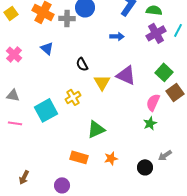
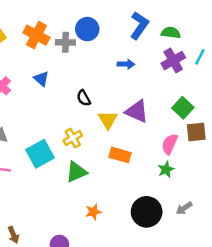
brown square: (175, 92) -> (196, 132), turned 30
green triangle: (96, 129) -> (76, 172), moved
orange rectangle: (79, 157) -> (120, 155), moved
orange star: (111, 158) -> (93, 212), moved
black circle: (145, 167) -> (147, 212), moved, size x1.6
brown arrow: (24, 177) -> (13, 235), turned -48

